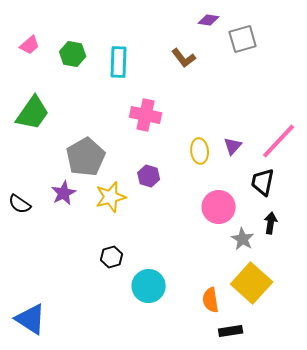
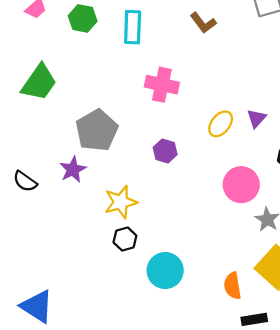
yellow ellipse: (200, 151) -> (221, 124), turned 45
yellow star: (111, 197) -> (121, 202), moved

